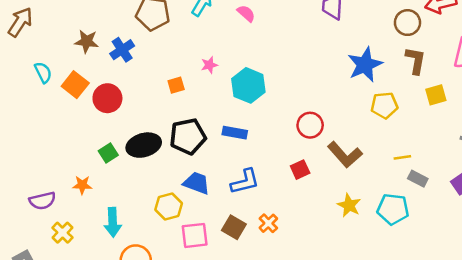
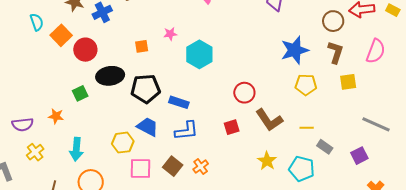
blue rectangle: (235, 133) -> (179, 102), moved
black ellipse: (144, 145) -> (110, 76), moved
yellow line: (402, 157) -> (307, 128), moved

